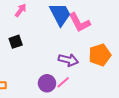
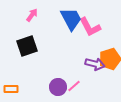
black square: (16, 42) -> (27, 46), size x1.5
purple arrow: (68, 60) -> (95, 64), moved

